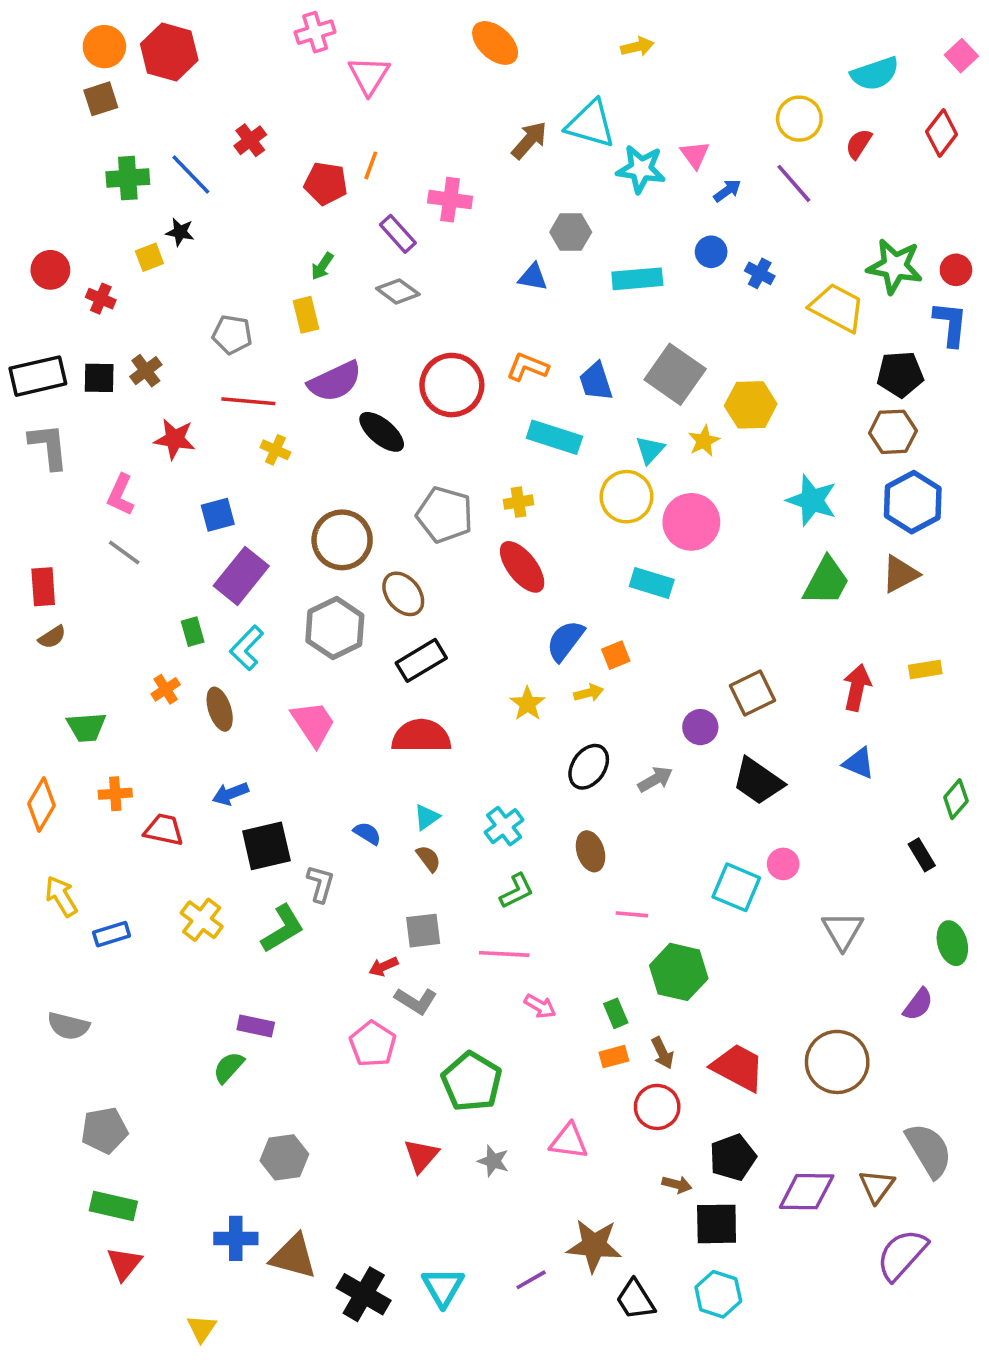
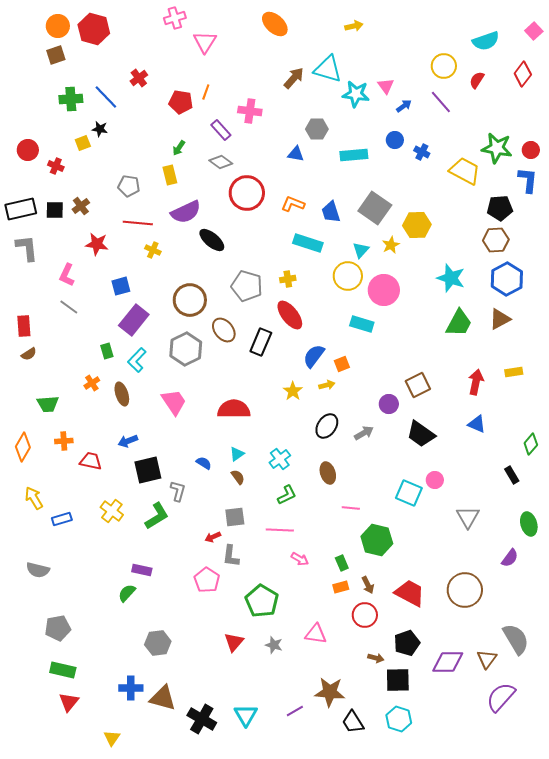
red circle: (452, 385) -> (247, 193), moved
black rectangle: (421, 660) -> (261, 342), moved, turned -36
gray L-shape: (416, 1001) -> (231, 556), turned 65

